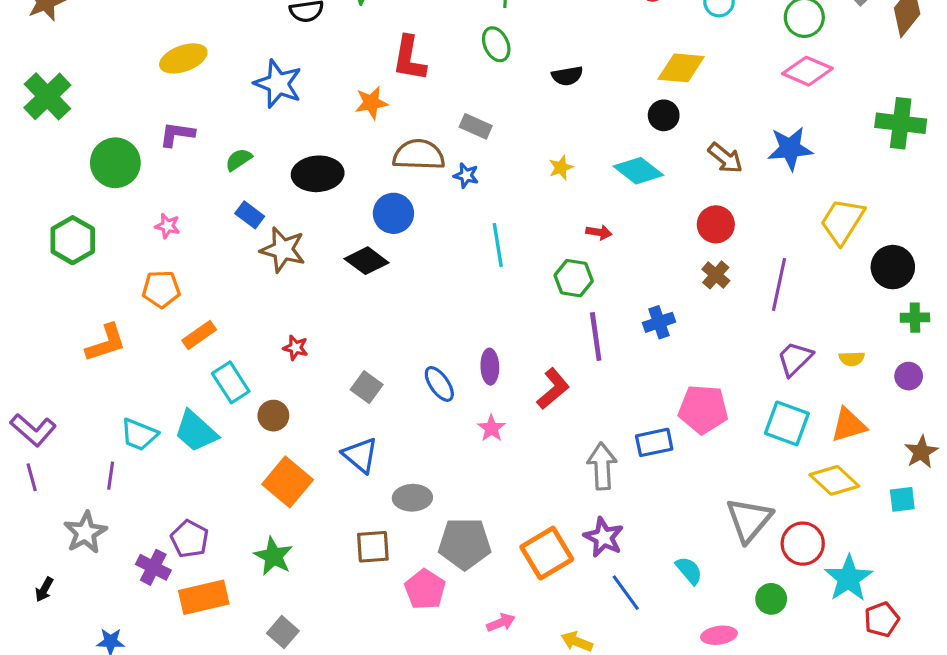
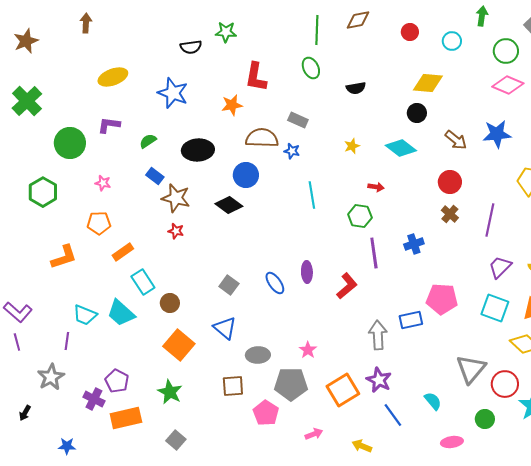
red star: (295, 348) -> (176, 231), moved
pink star: (491, 428) -> (308, 350), moved

